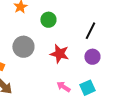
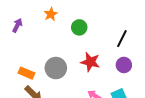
gray circle: (23, 47) -> (56, 68), moved

